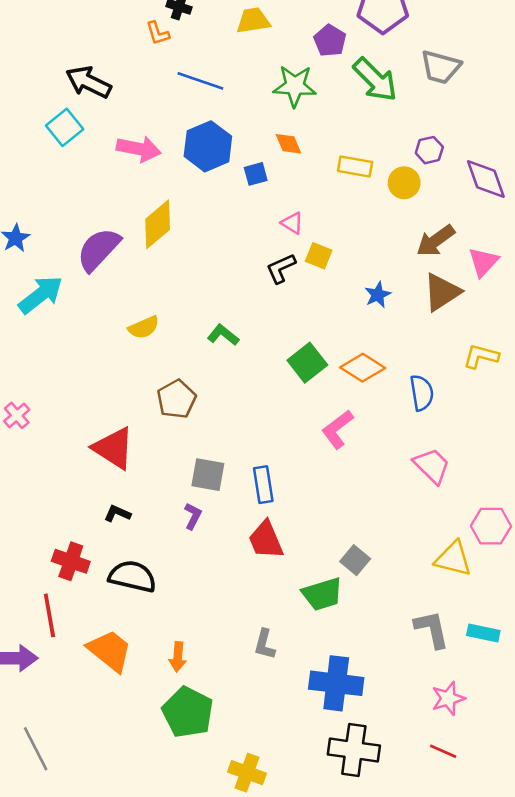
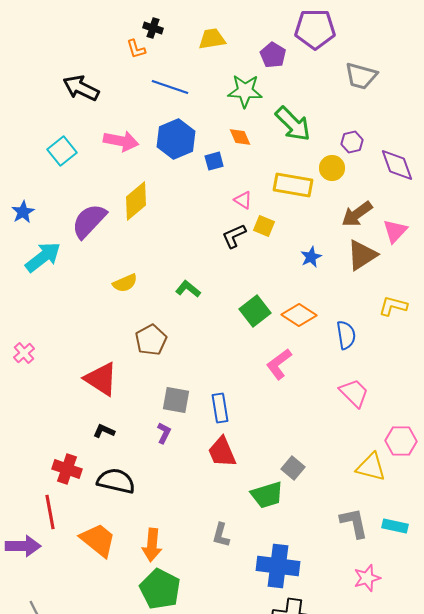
green arrow: (375, 80) -> (293, 124), moved
cyan square: (65, 127) -> (62, 151), moved
yellow rectangle: (355, 166) -> (293, 185), moved, size x1.4
orange arrow: (178, 657) -> (152, 545), size x1.4

